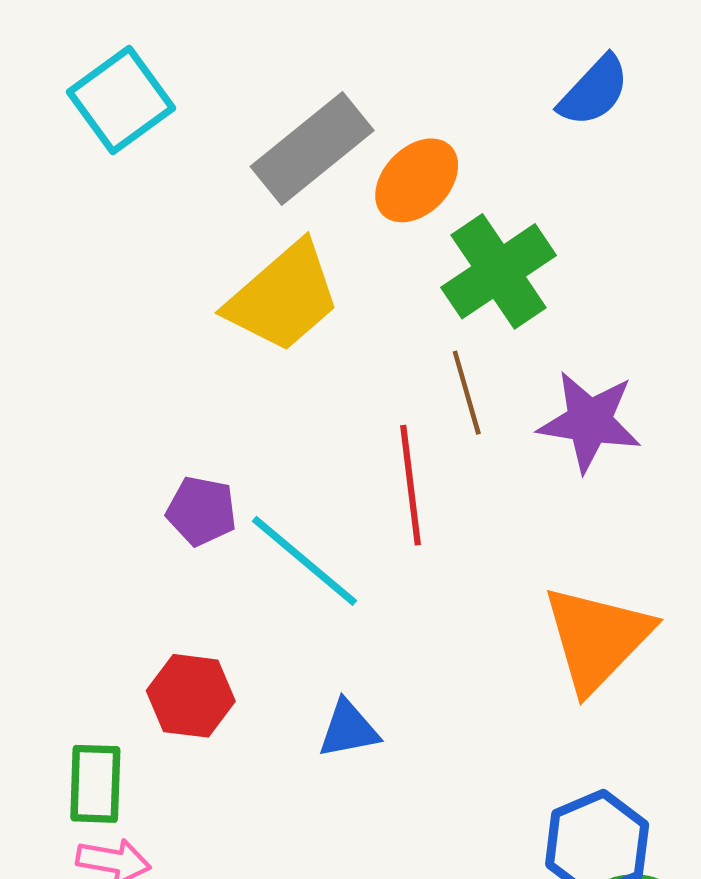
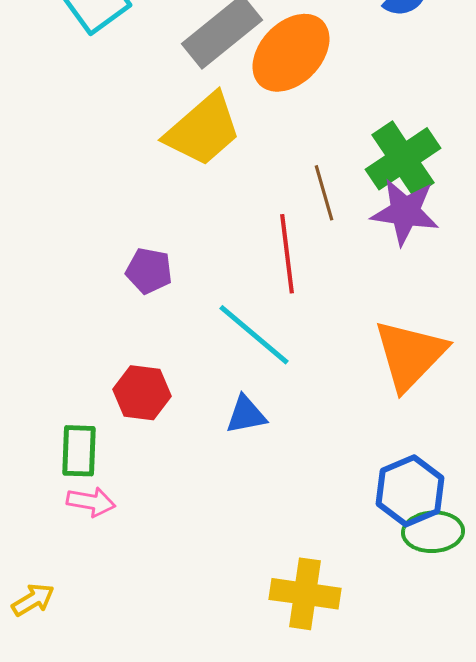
orange ellipse: (417, 180) -> (291, 53), size x1.4
green cross: (499, 271) -> (403, 159), moved
cyan line: (304, 561) -> (254, 335), moved

